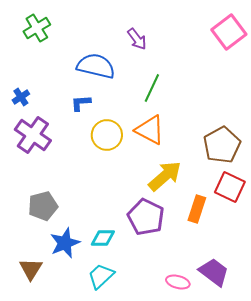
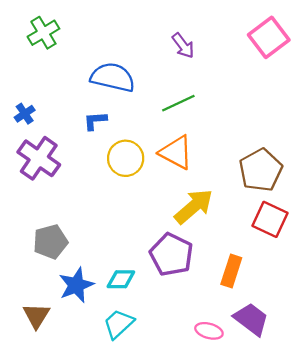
purple arrow: (137, 39) -> (183, 46), moved
green line: (152, 88) -> (178, 103), turned 40
orange rectangle: (197, 209) -> (231, 271), moved

